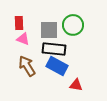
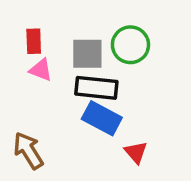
brown arrow: (27, 66) -> (28, 151), moved
red triangle: (76, 85) -> (136, 152), turned 40

